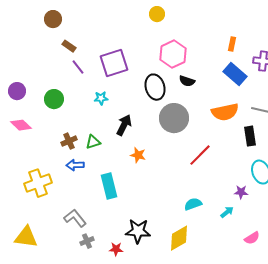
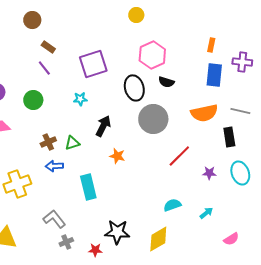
purple line: (78, 67) -> (44, 68), moved
blue rectangle: (235, 74) -> (214, 75), turned 55
purple star: (241, 192) -> (209, 173), moved

